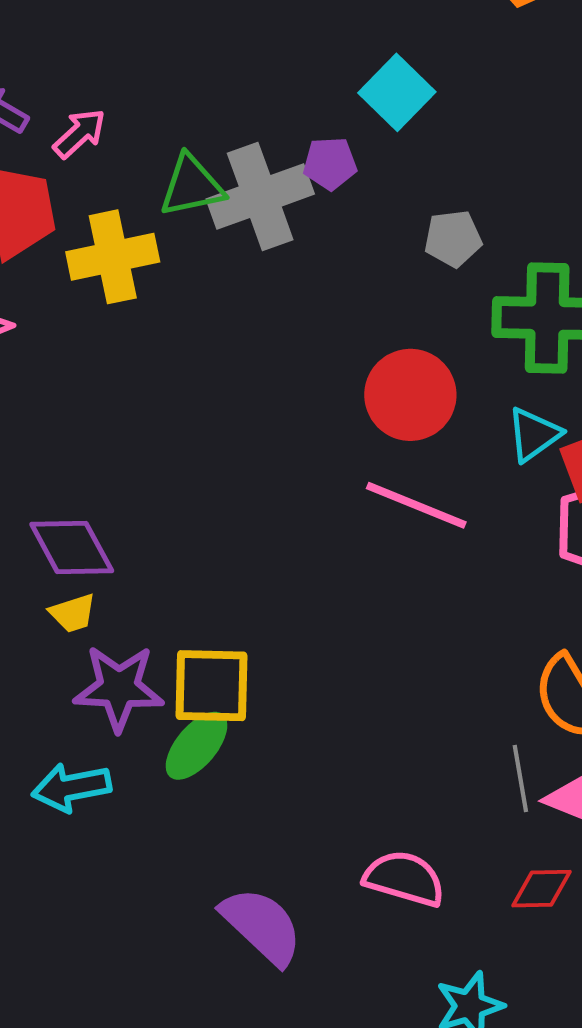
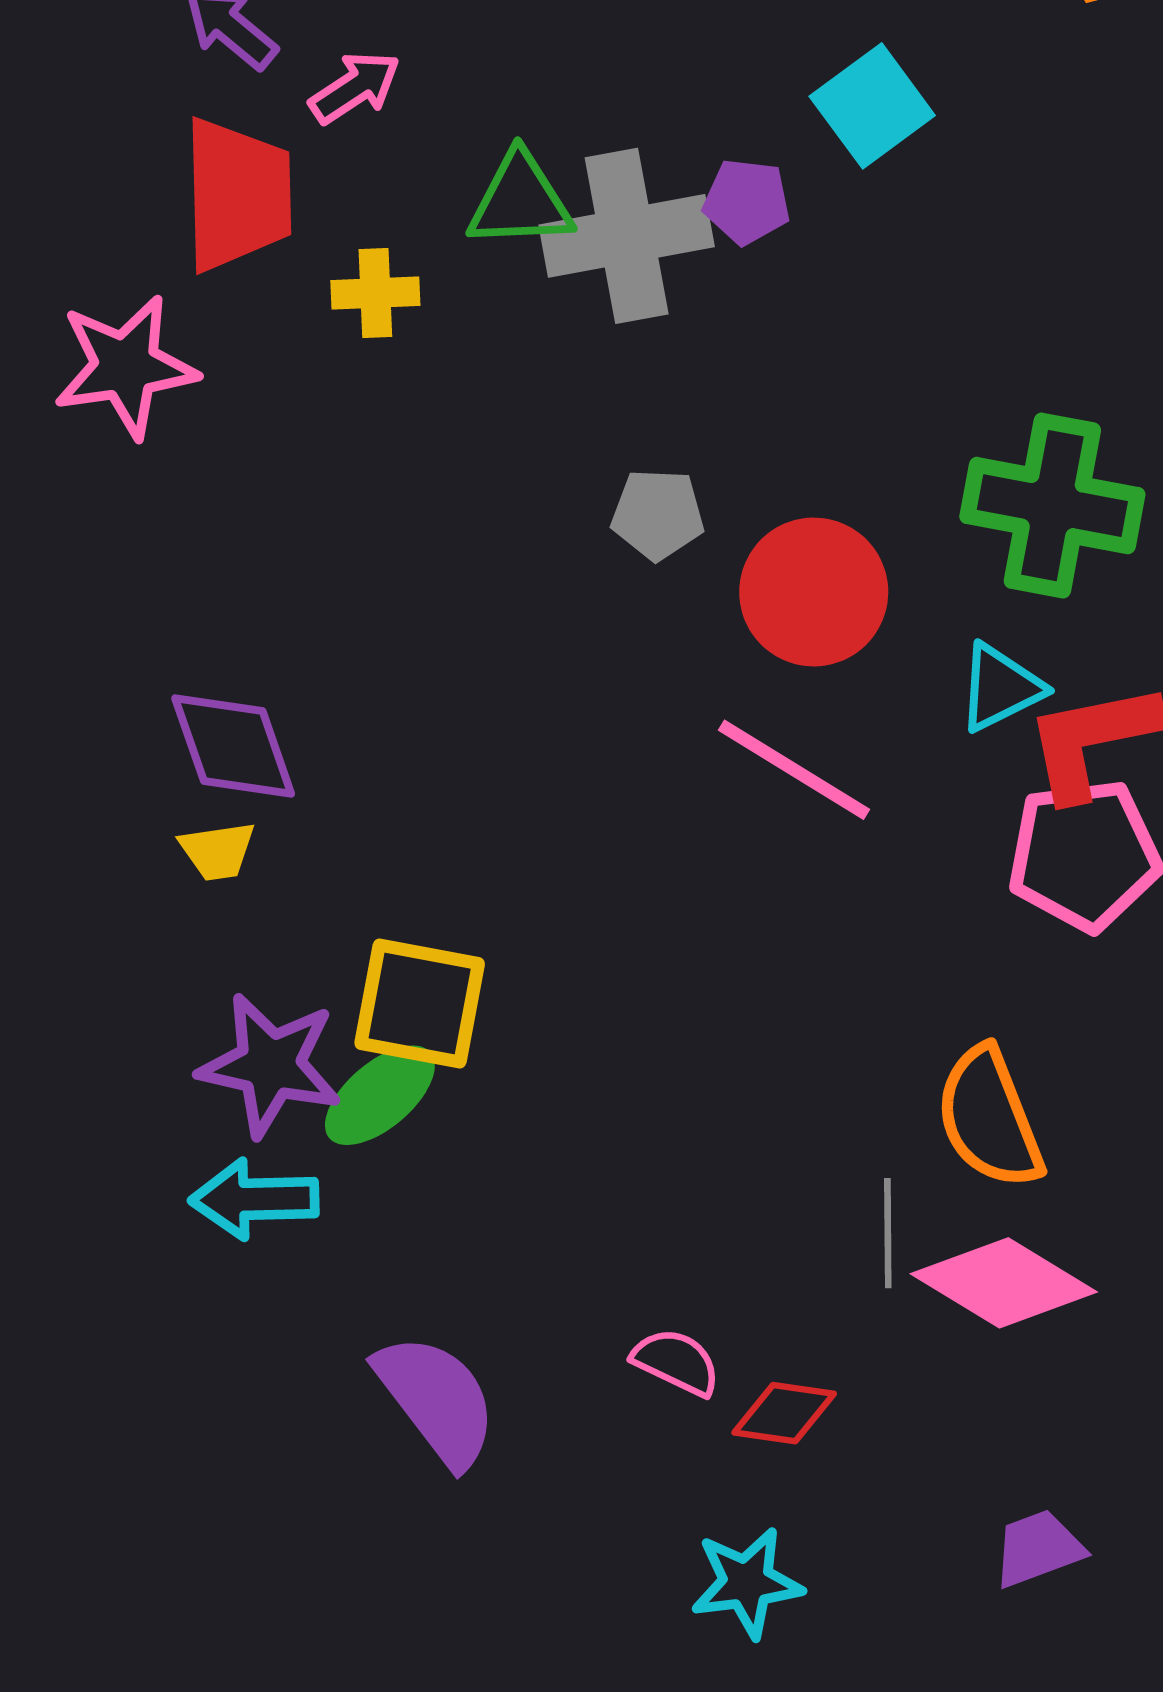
gray pentagon: (453, 239) -> (658, 514), moved
yellow cross: (113, 257) -> (375, 293), size x0.6
purple star: (119, 688) -> (270, 1065), moved
cyan arrow: (71, 787) -> (254, 1199), moved
pink semicircle: (404, 878) -> (676, 1362), size x0.7
red diamond: (541, 889) -> (784, 1413), moved

